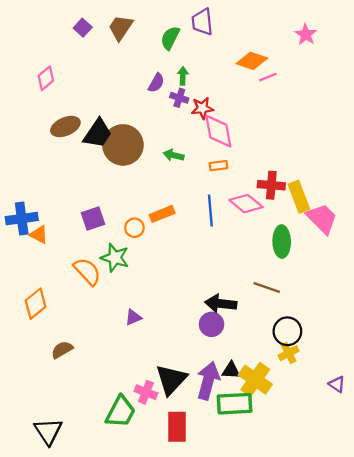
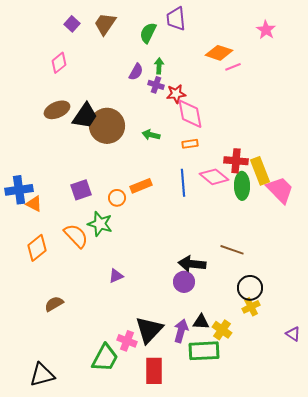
pink diamond: (46, 78) -> (59, 63), moved
green ellipse: (282, 242) -> (242, 186), moved
orange diamond: (36, 304) -> (37, 248), moved
yellow cross: (255, 380) -> (222, 330), size x0.7
purple arrow: (208, 381) -> (181, 331), size x0.7
black triangle: (48, 431) -> (42, 375), turned 48

